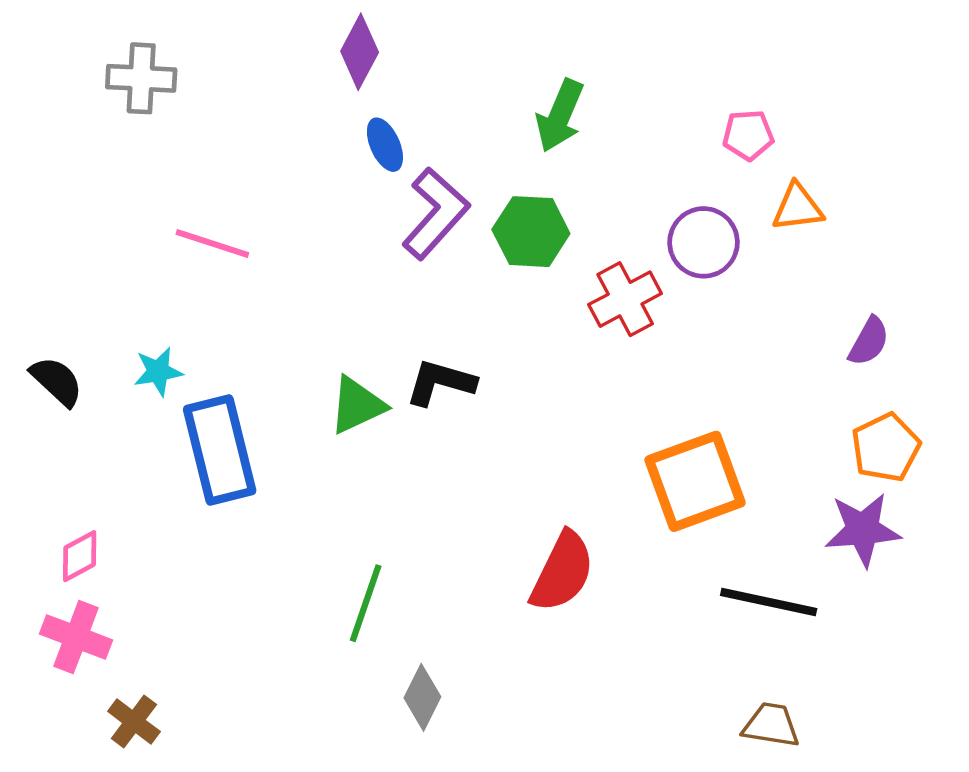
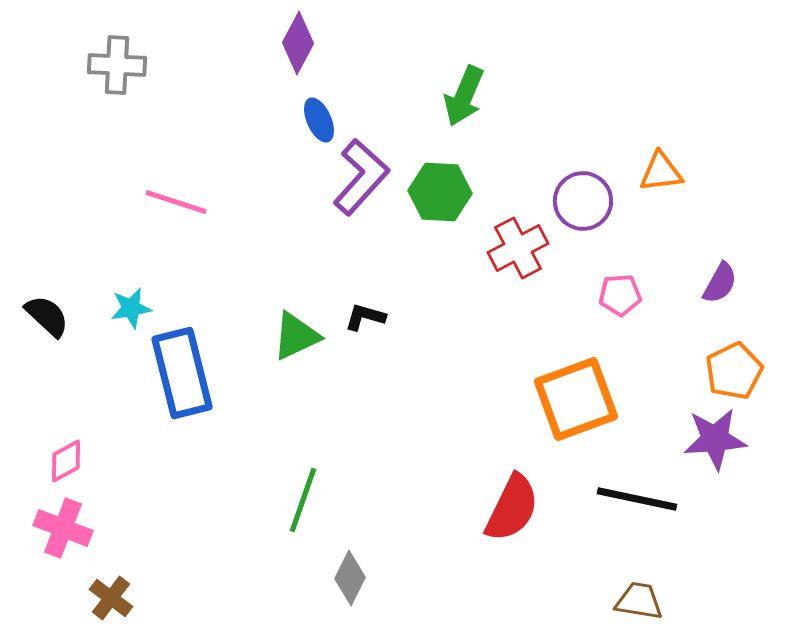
pink pentagon: (748, 135) -> (620, 295), moved
black L-shape: (440, 382) -> (365, 317), size x0.7
red semicircle: (562, 572) -> (512, 508), moved

